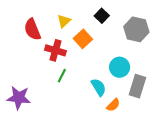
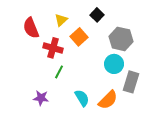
gray hexagon: (136, 29) -> (121, 39), moved
cyan semicircle: (99, 87) -> (82, 98), moved
purple star: (19, 98) -> (41, 98), moved, size x0.7
orange semicircle: (113, 105) -> (108, 100), size x1.5

